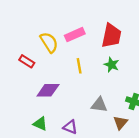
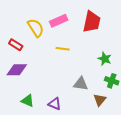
green star: (111, 65) -> (105, 59), moved
yellow line: (79, 66) -> (63, 49), turned -72
purple diamond: (48, 90) -> (17, 70), moved

